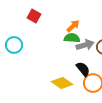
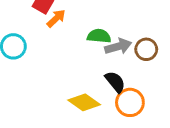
orange arrow: (73, 26) -> (56, 18), moved

